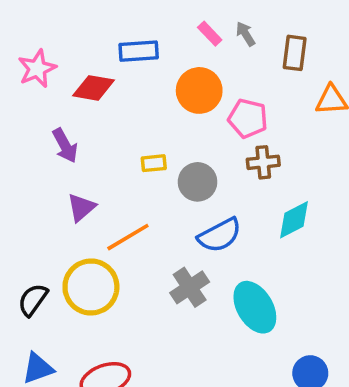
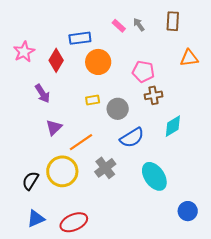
brown rectangle: (295, 53) -> (173, 21), moved
red diamond: (93, 88) -> (56, 60), turned -65
orange circle: (199, 90) -> (98, 62), moved
gray cross: (190, 287) -> (105, 168), moved

